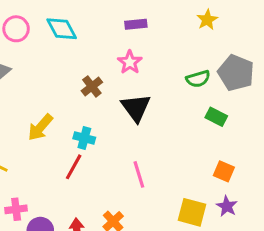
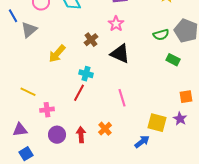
black triangle: (136, 108) -> (120, 54), turned -30
yellow arrow: (40, 127) -> (57, 54), moved
orange square: (224, 171) -> (186, 97), moved, turned -32
pink cross: (16, 209) -> (47, 110), moved

